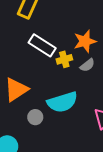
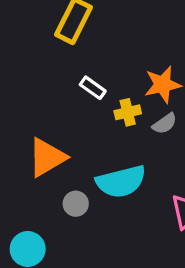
white rectangle: (42, 45) -> (93, 88), size x0.6

